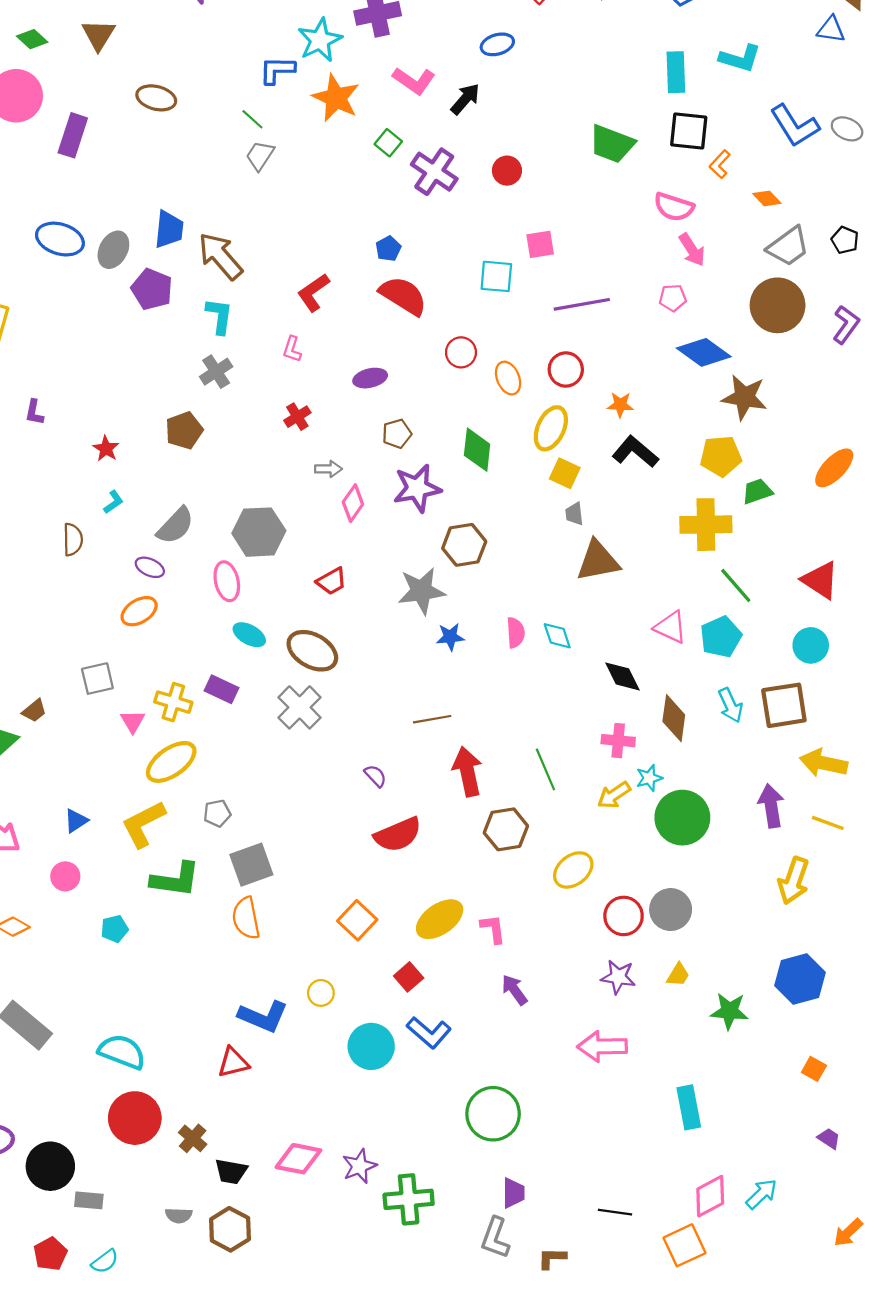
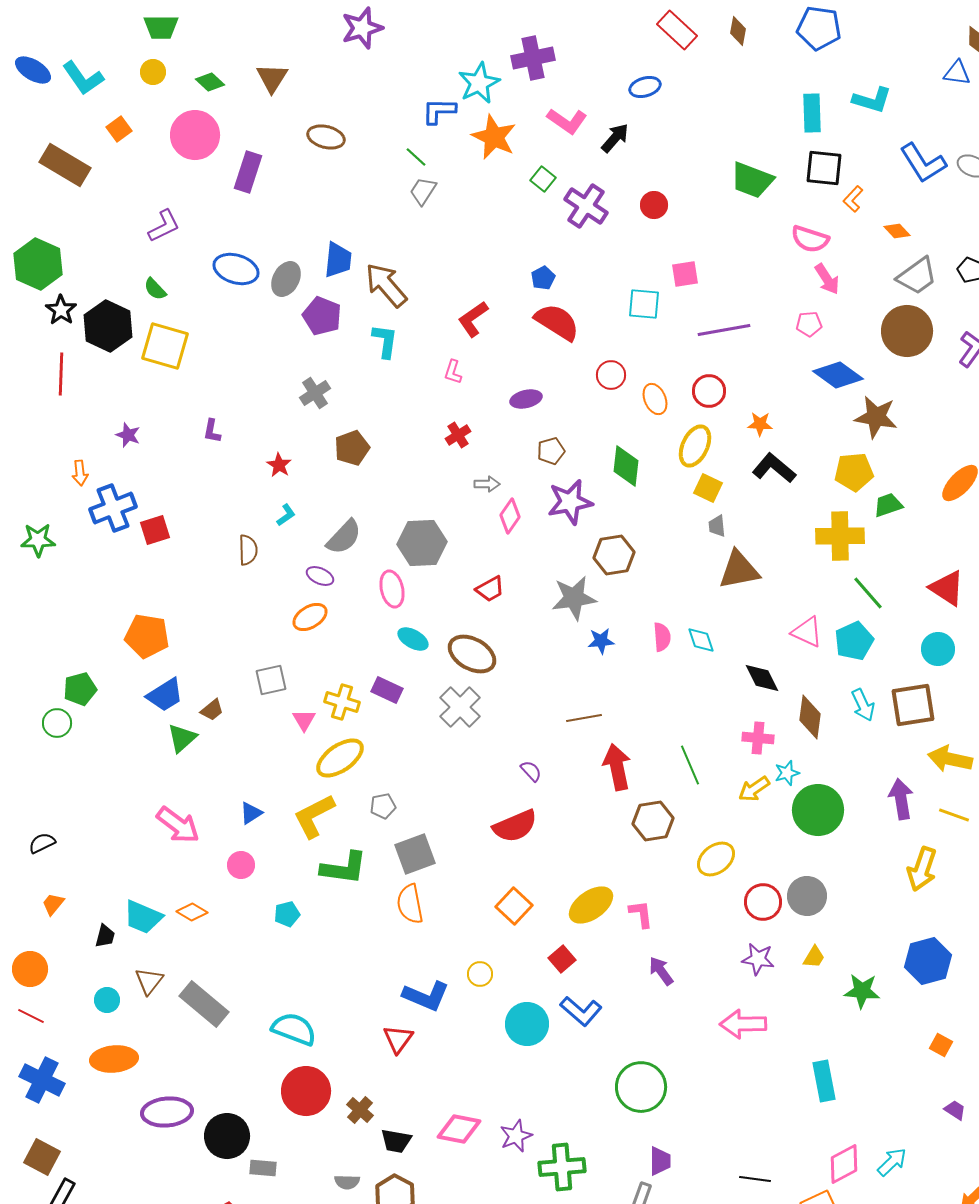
gray cross: (216, 372) -> (315, 393), moved
red semicircle: (398, 835) -> (515, 826), moved
red triangle: (233, 1062) -> (398, 1039), turned -40

